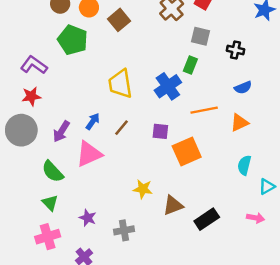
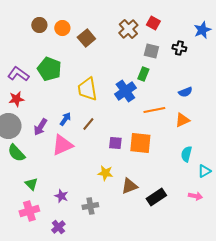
green pentagon: (73, 40) -> (49, 69), moved
black cross: (236, 50) -> (179, 48), moved
purple square: (160, 131) -> (115, 143), moved
orange square: (187, 151) -> (140, 143), turned 30
green semicircle: (53, 171) -> (16, 153), moved

